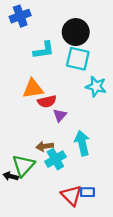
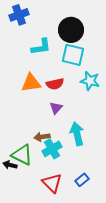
red semicircle: (47, 101) -> (55, 84), moved
green triangle: (23, 165) -> (22, 155), turned -45
blue rectangle: (87, 192) -> (82, 180), turned -40
red triangle: (71, 195) -> (52, 183), moved

